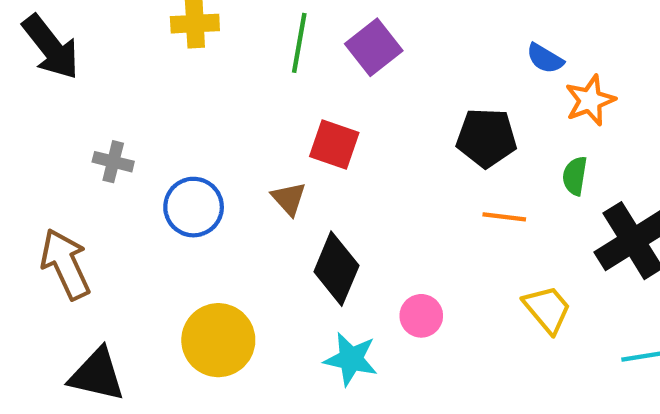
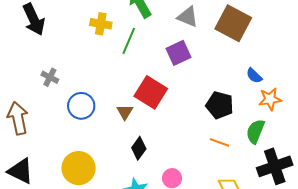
green line: (299, 43) -> (129, 41), moved
red square: (334, 145) -> (151, 92), size x1.4
green semicircle: (575, 176) -> (255, 131), size x1.4
black diamond: (336, 269) -> (139, 148), size x0.7

